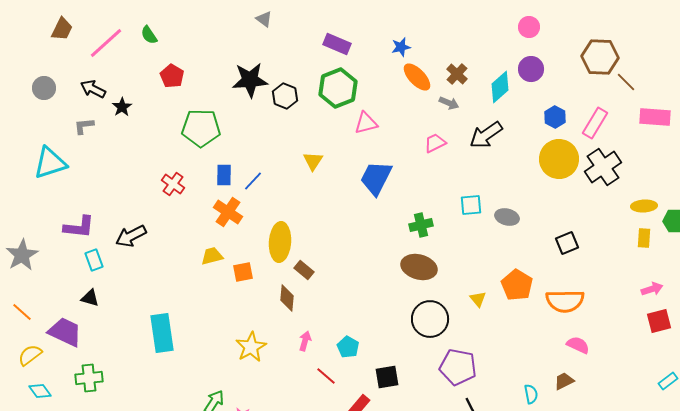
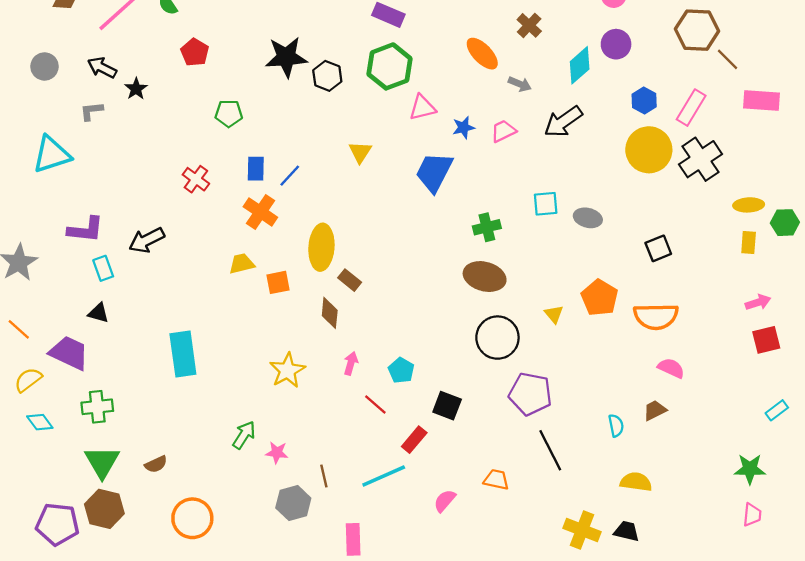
blue star: (401, 47) -> (463, 127), moved
brown cross: (457, 74) -> (529, 25), moved
green pentagon: (201, 128) -> (229, 113), size x0.6
black square: (387, 377) -> (447, 406), turned 30

